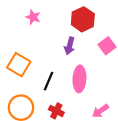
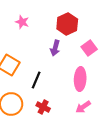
pink ellipse: (79, 79) -> (80, 79), moved

